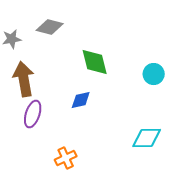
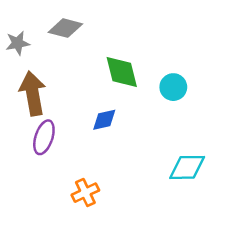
cyan circle: (154, 74) -> (173, 87), moved

